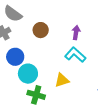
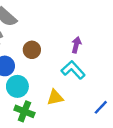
brown circle: (41, 30) -> (32, 50), moved

